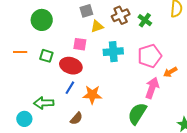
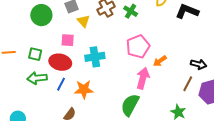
green circle: (42, 20) -> (41, 15), moved
yellow triangle: (97, 26) -> (83, 21), turned -48
cyan cross: (113, 52) -> (95, 57), moved
green arrow: (44, 103) -> (37, 78), moved

